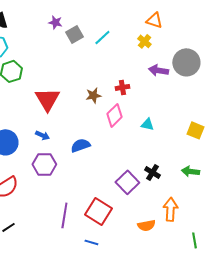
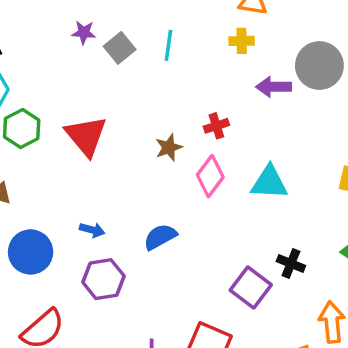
cyan line: (102, 37) -> (168, 45), turned -30
yellow cross: (144, 41) -> (242, 41), turned -32
red triangle: (47, 99) -> (86, 136), moved
cyan triangle: (147, 124) -> (269, 183), size x1.6

